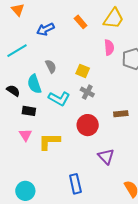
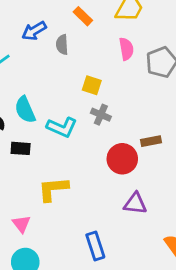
gray semicircle: (51, 66) -> (62, 45), moved, turned -152
red circle: (88, 125) -> (122, 159), moved
pink triangle: (25, 135) -> (21, 224), moved
purple triangle: (106, 156) -> (135, 203), turned -36

